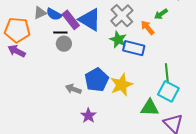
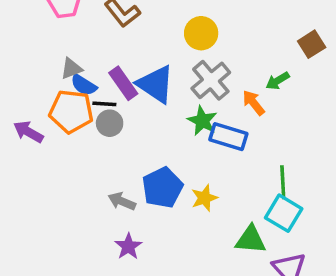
blue semicircle: (54, 14) -> (84, 85), moved
orange pentagon: (17, 30) -> (71, 111), moved
yellow star: (121, 85) -> (204, 198), size x0.7
purple star: (88, 116) -> (128, 246), moved

